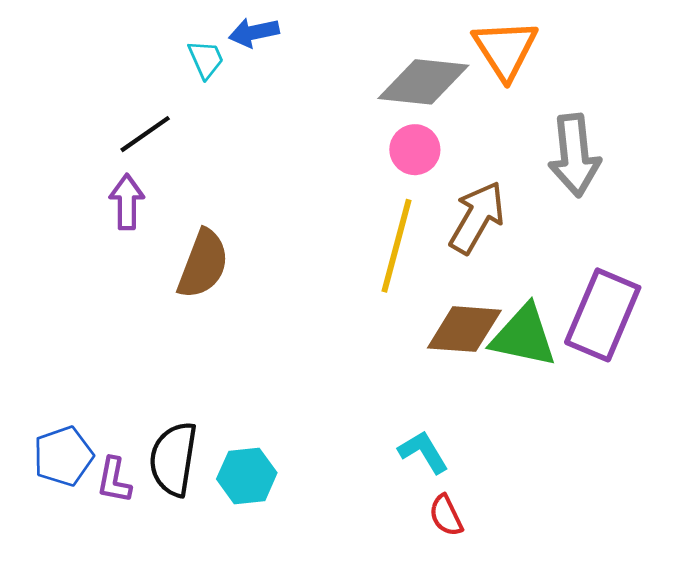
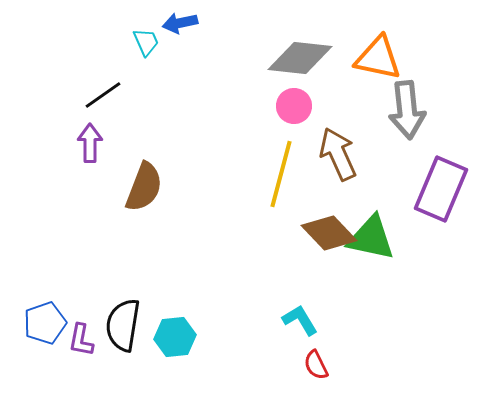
orange triangle: (505, 49) -> (378, 58), moved, turned -45
brown arrow: (477, 217) -> (338, 154), turned -54
purple rectangle: (603, 315) -> (441, 189), moved
brown diamond: (464, 329) -> (329, 233), turned 42

